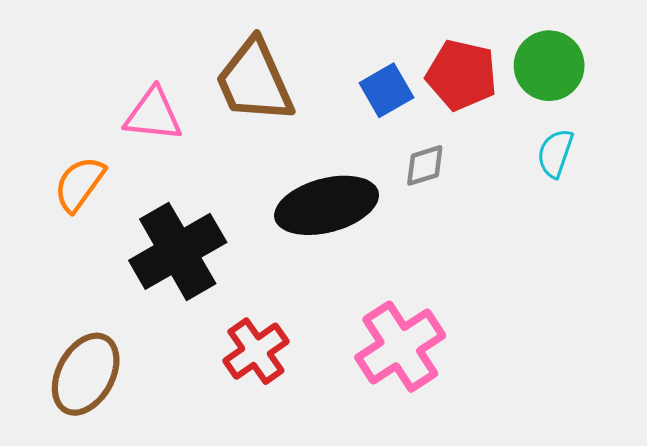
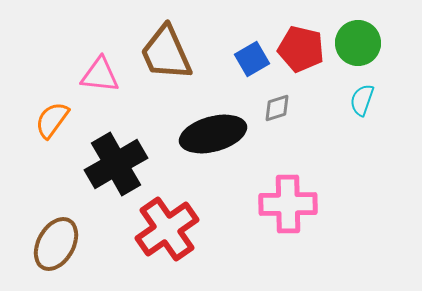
pink cross: (400, 347) -> (288, 204), moved, turned 32
red cross: (256, 351) -> (167, 229), size x1.5

